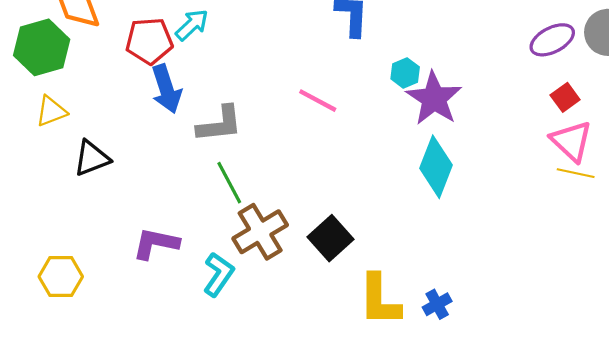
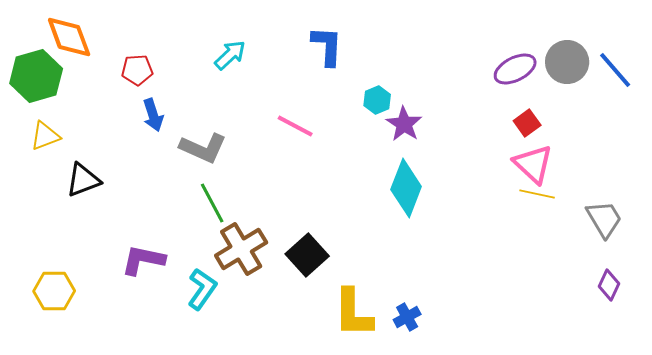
cyan arrow: (192, 25) -> (230, 55), moved
red pentagon: (149, 41) -> (137, 70), size x0.7
blue arrow: (166, 89) -> (153, 115), size x0.7
purple star: (434, 98) -> (404, 124), size x0.7
gray L-shape: (220, 124) -> (203, 148), turned 30

